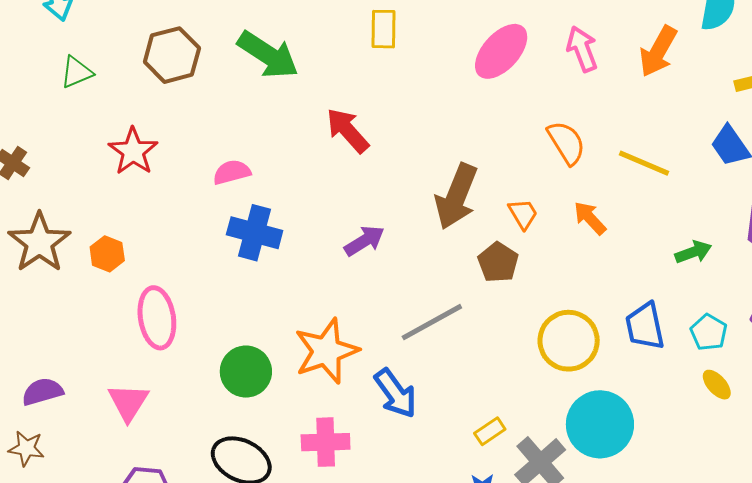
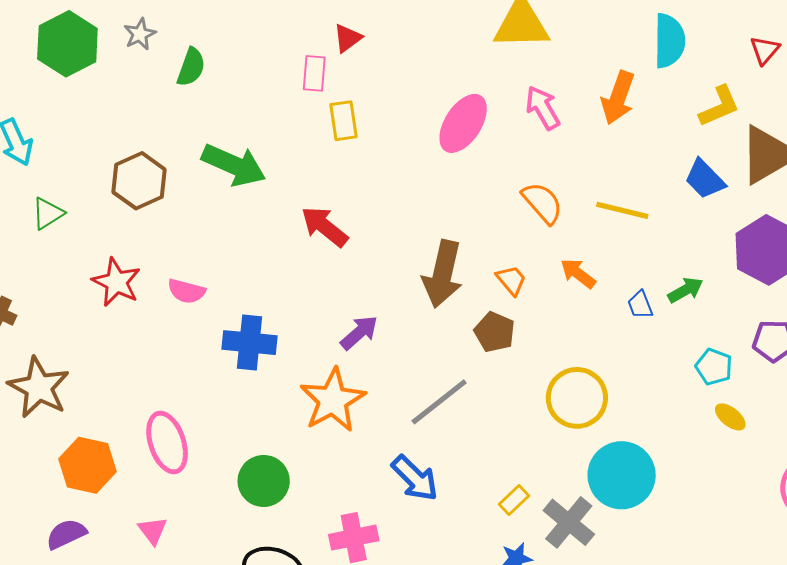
pink semicircle: (232, 172) -> (186, 291), moved, turned -141
orange hexagon: (107, 254) -> (88, 465), moved, size x1.6
blue trapezoid: (645, 326) -> (640, 305), moved, size x0.6
orange star: (326, 351) -> (333, 400), moved
pink triangle: (128, 402) -> (153, 531), size x0.7

